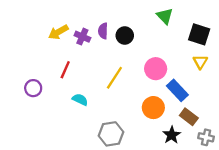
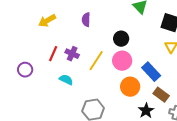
black circle: (125, 35) -> (121, 39), moved
purple cross: (82, 37) -> (72, 54), moved
pink circle: (156, 69) -> (122, 61), moved

